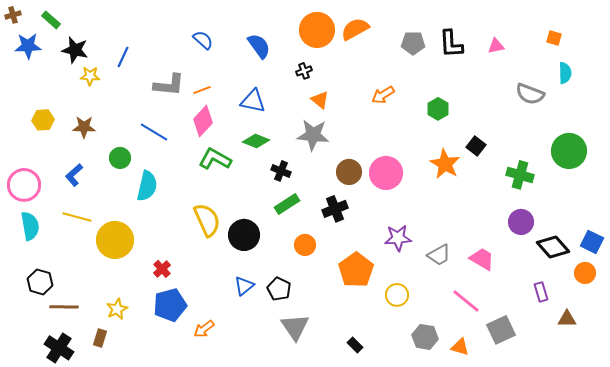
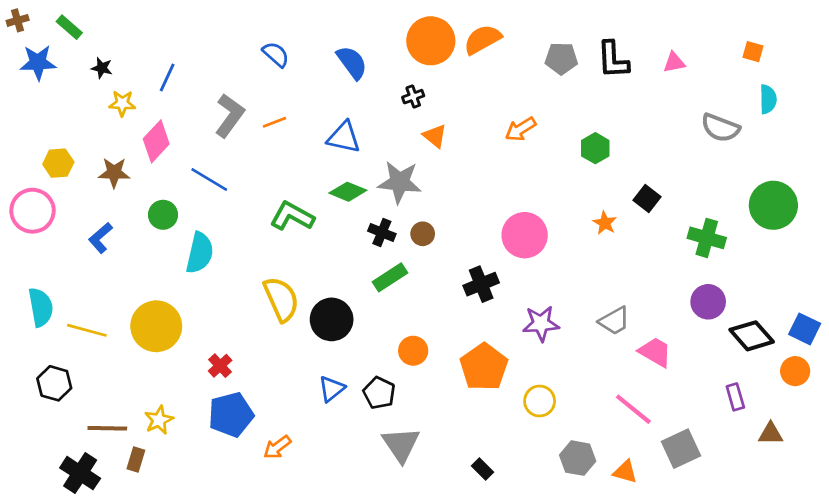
black star: (75, 50) -> (102, 68), size x0.6
gray L-shape: (169, 85) -> (230, 116), turned -60
pink diamond: (203, 121) -> (156, 141), moved
gray star: (313, 135) -> (400, 182), moved
orange star: (445, 164) -> (605, 223), size x0.6
brown circle: (349, 172) -> (423, 234), moved, size x0.7
pink circle: (24, 185) -> (33, 211), moved
black cross: (335, 209) -> (481, 284), moved
yellow line: (77, 217) -> (87, 330), moved
orange circle: (305, 245) -> (413, 351), moved
gray trapezoid: (439, 255) -> (614, 321), moved
brown line: (64, 307) -> (107, 428), moved

